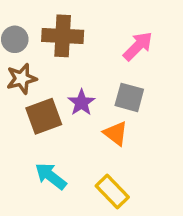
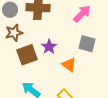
gray square: (129, 97) -> (87, 44), moved

